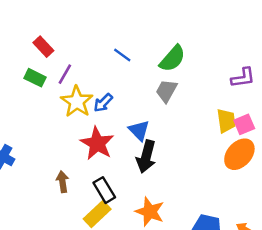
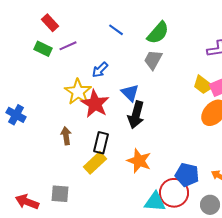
purple line: (65, 74) -> (68, 46), turned 36
yellow star: (77, 102) -> (78, 92), moved
yellow trapezoid: (226, 121) -> (203, 85), turned 135
black rectangle: (104, 190) -> (101, 143), turned 45

